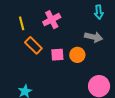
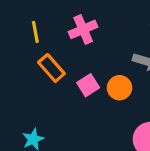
pink square: (57, 55) -> (88, 85), turned -32

